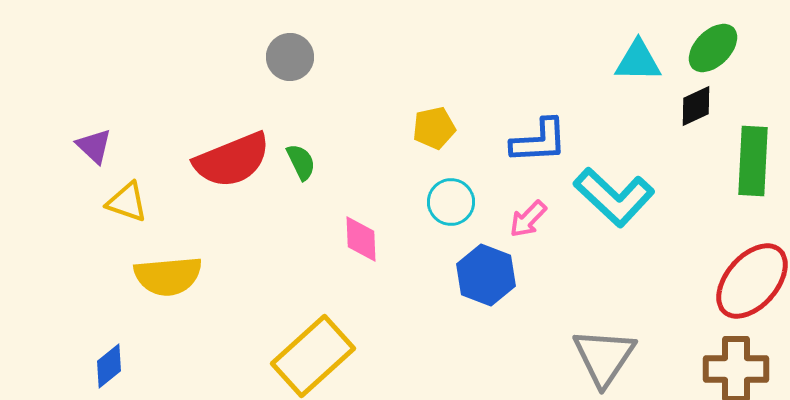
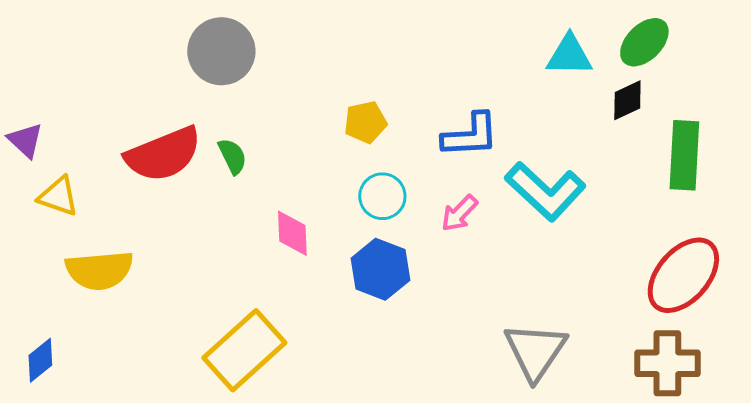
gray circle: (290, 57) -> (221, 51), size x1.4
blue hexagon: (486, 275) -> (380, 269), moved

